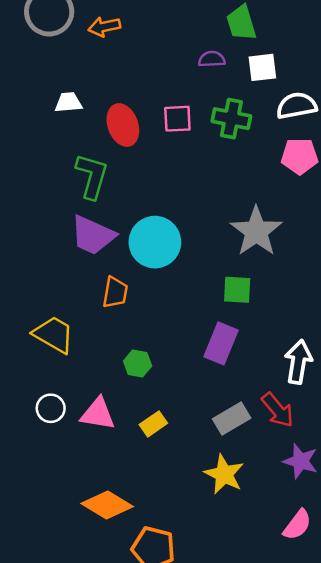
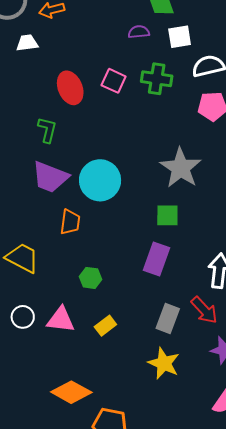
white trapezoid: (68, 102) -> (27, 43), moved
pink square: (177, 119) -> (114, 81), turned 30
green L-shape: (92, 176) -> (47, 130), size x0.7
gray rectangle: (232, 418) -> (168, 319), turned -36

